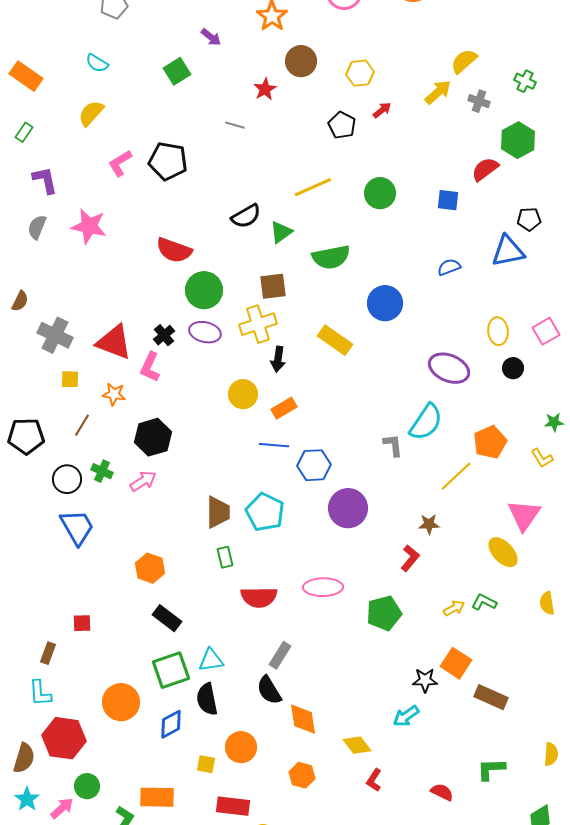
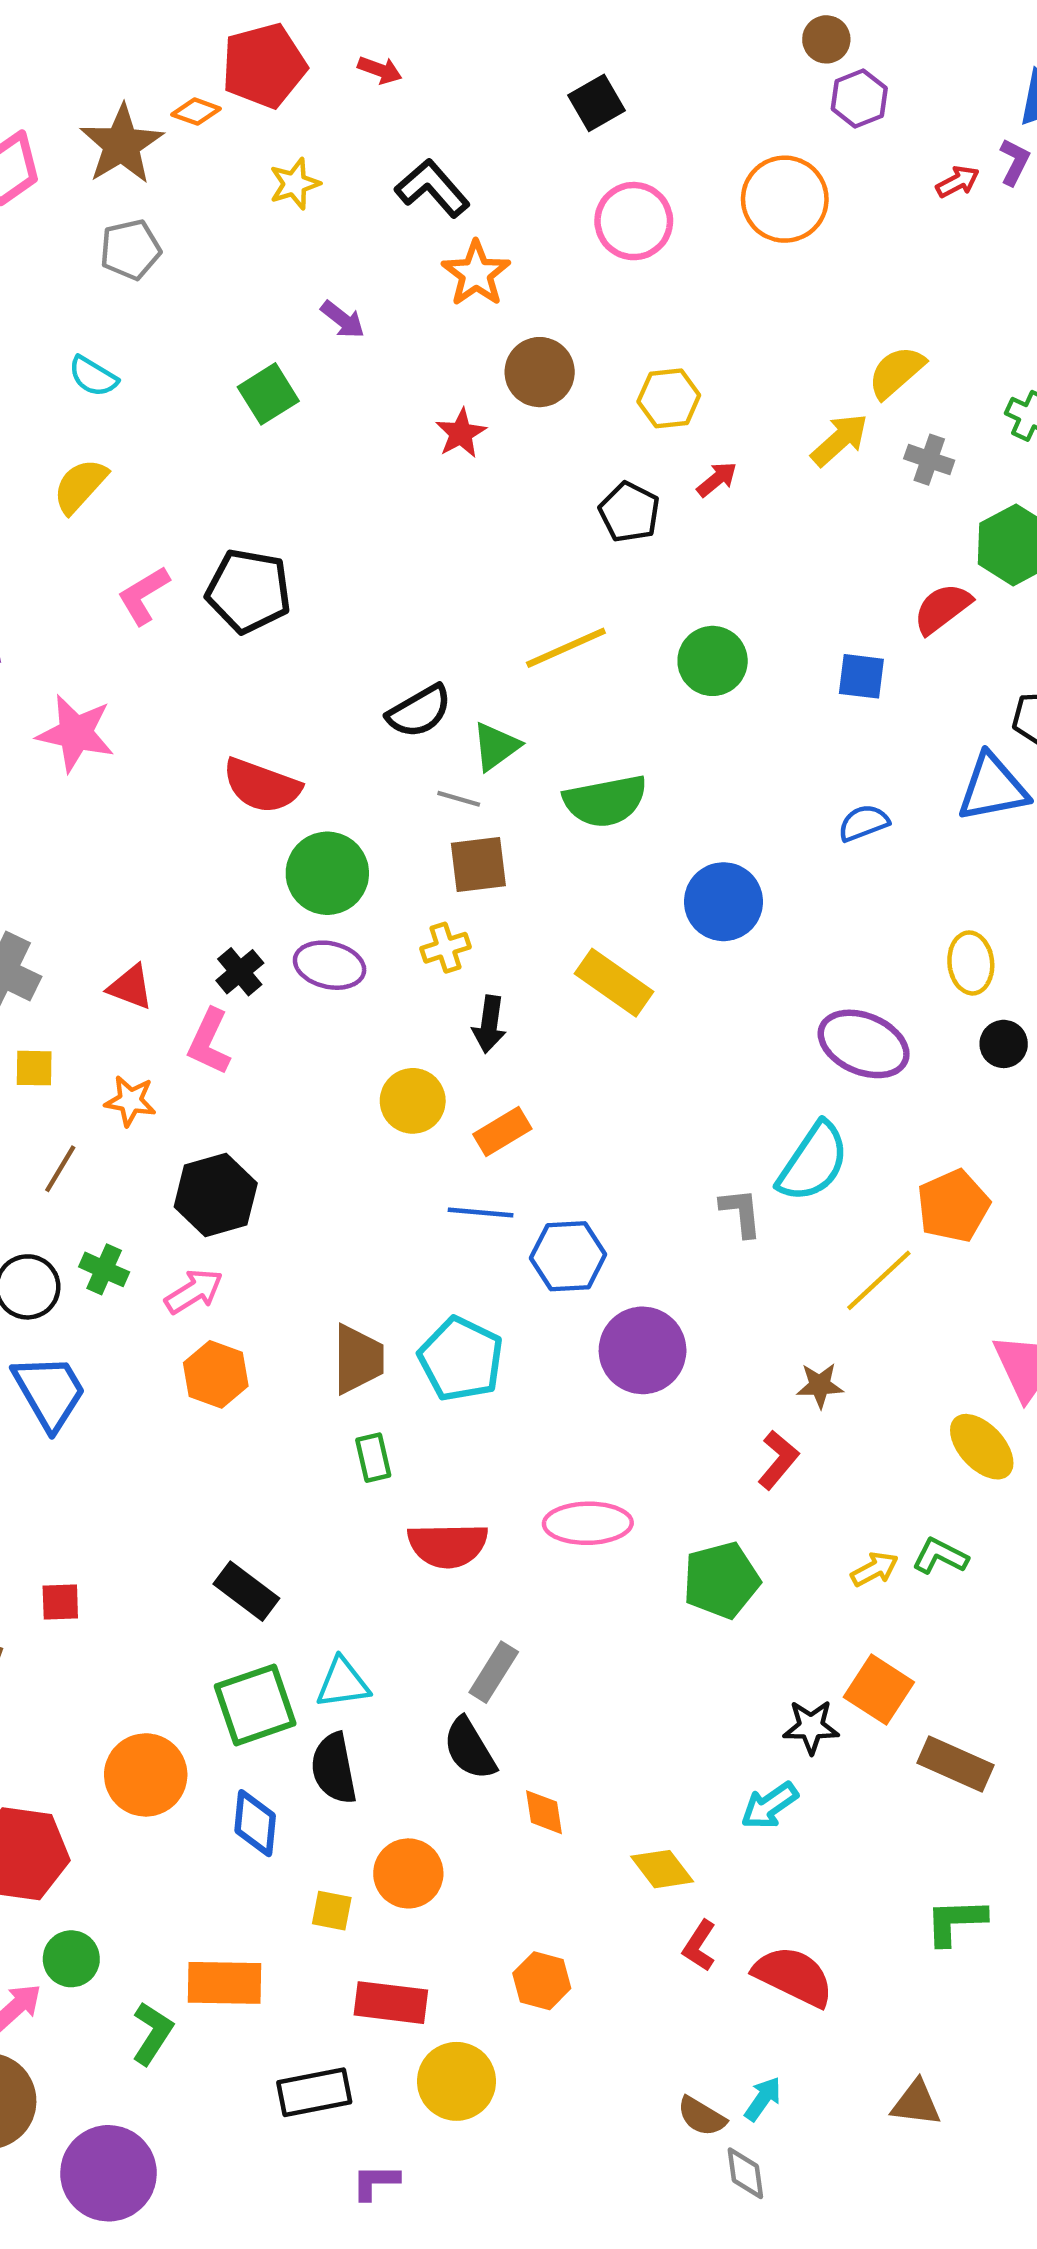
gray line: (235, 125) -> (459, 799), moved
yellow cross: (258, 324) -> (446, 948), size x0.6
red triangle: (114, 342) -> (130, 987), size x0.6
orange hexagon: (150, 568) -> (216, 1374), moved
orange diamond: (303, 719) -> (544, 1812), size x0.7
blue diamond: (171, 724) -> (255, 1823), turned -56
orange hexagon: (302, 775) -> (542, 1981), moved
red semicircle: (442, 792) -> (794, 1976), moved, size x1.6

